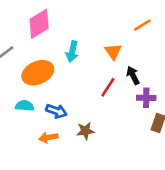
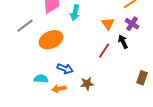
cyan arrow: (72, 52) -> (75, 13), moved
purple cross: (146, 98) -> (132, 24), moved, turned 32
cyan semicircle: (25, 106) -> (41, 79), moved

